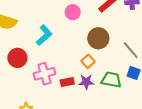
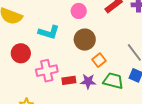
cyan L-shape: (44, 35) -> (49, 32), turned 55
brown circle: (98, 38) -> (85, 40), moved
orange square: (88, 61) -> (99, 60), moved

